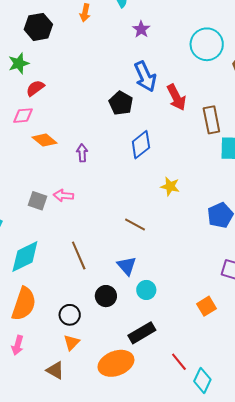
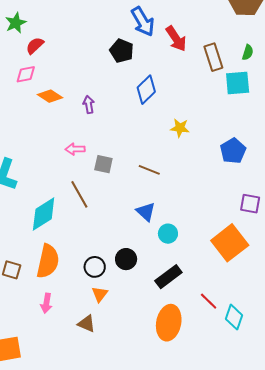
gray square: (37, 201) -> (103, 164), moved
brown line: (79, 255) -> (79, 194), moved
black circle: (106, 296) -> (126, 259), moved
orange square: (207, 306) -> (230, 243), size x1.8
orange ellipse: (116, 363) -> (169, 323), moved, turned -52

